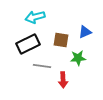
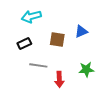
black rectangle: (28, 44) -> (24, 43), size x0.6
green star: (78, 58) -> (86, 69), moved

